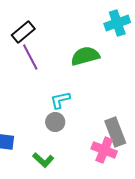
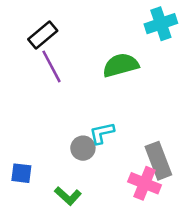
cyan L-shape: (60, 100) -> (102, 133), moved

